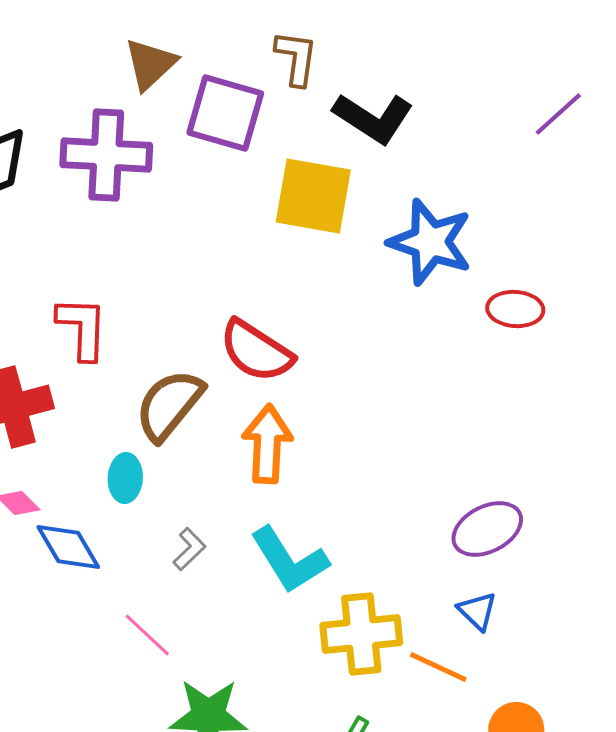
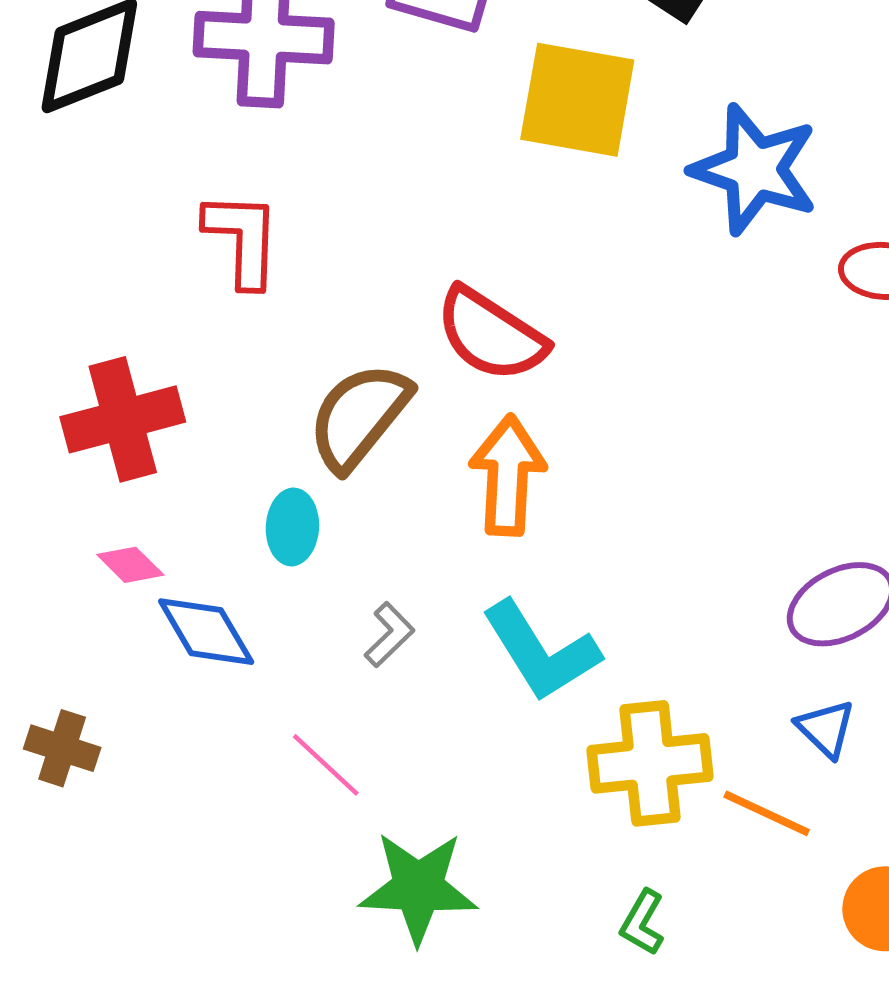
red L-shape: (82, 328) -> (242, 239), moved

